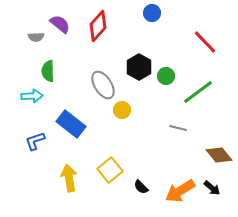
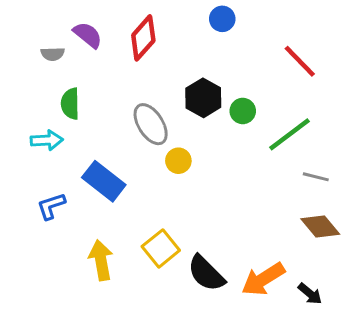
gray line: (178, 128) -> (316, 177), moved
black semicircle: (141, 187) -> (206, 273), size x1.8
black arrow: (212, 188) -> (310, 294), moved

